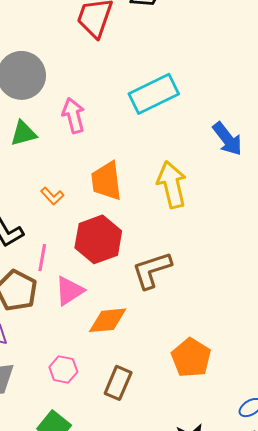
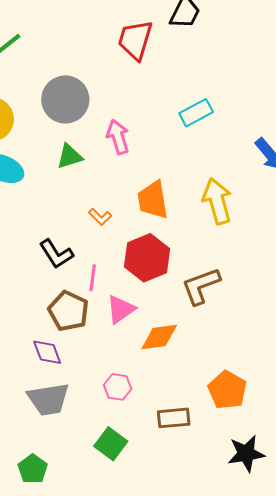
cyan rectangle: (154, 94) -> (196, 113), size x0.7
orange pentagon: (191, 358) -> (227, 390), moved
brown rectangle: (118, 383) -> (174, 418), moved, turned 64

